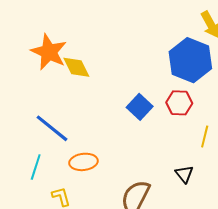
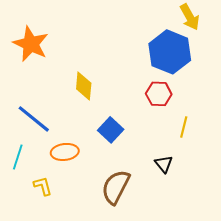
yellow diamond: (76, 67) -> (84, 86), moved, turned 32
blue square: (140, 107) -> (111, 130), moved

